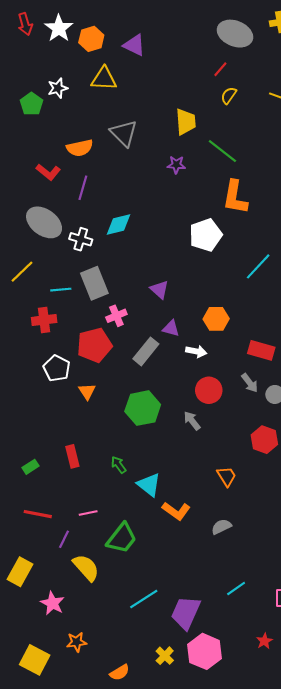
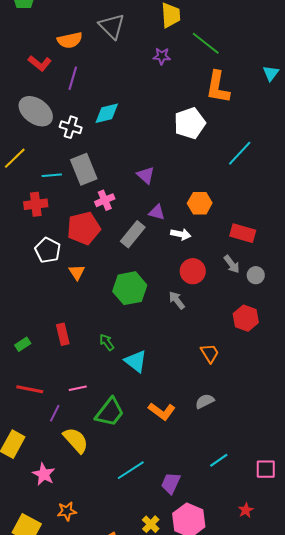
orange L-shape: (176, 511) -> (162, 411), moved
purple trapezoid: (186, 613) -> (171, 483), size x0.7

